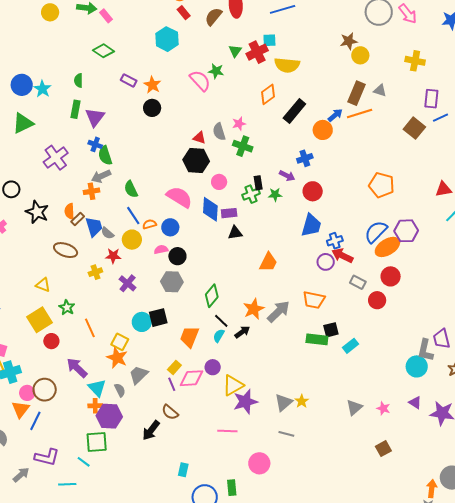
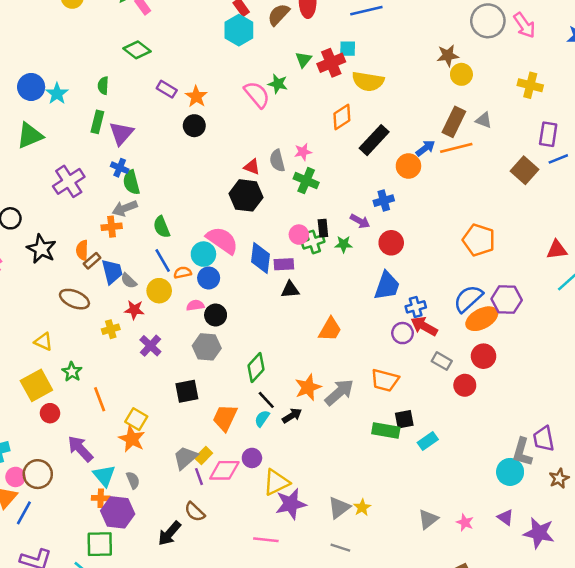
cyan hexagon: (167, 39) -> (239, 30), moved
pink circle: (219, 182) -> (299, 235), moved
cyan circle: (142, 322) -> (203, 254), moved
gray trapezoid: (138, 375) -> (185, 458), moved

